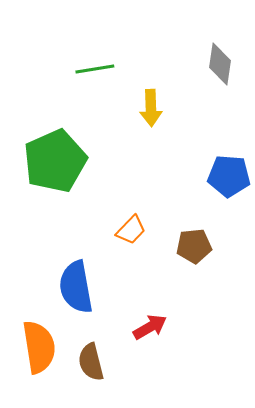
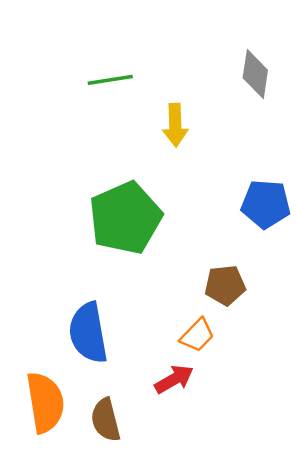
green pentagon: (55, 161) -> (125, 218), moved
orange trapezoid: (131, 230) -> (197, 335), moved

